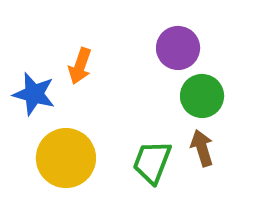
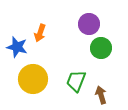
brown arrow: (202, 148) -> (101, 95), moved

